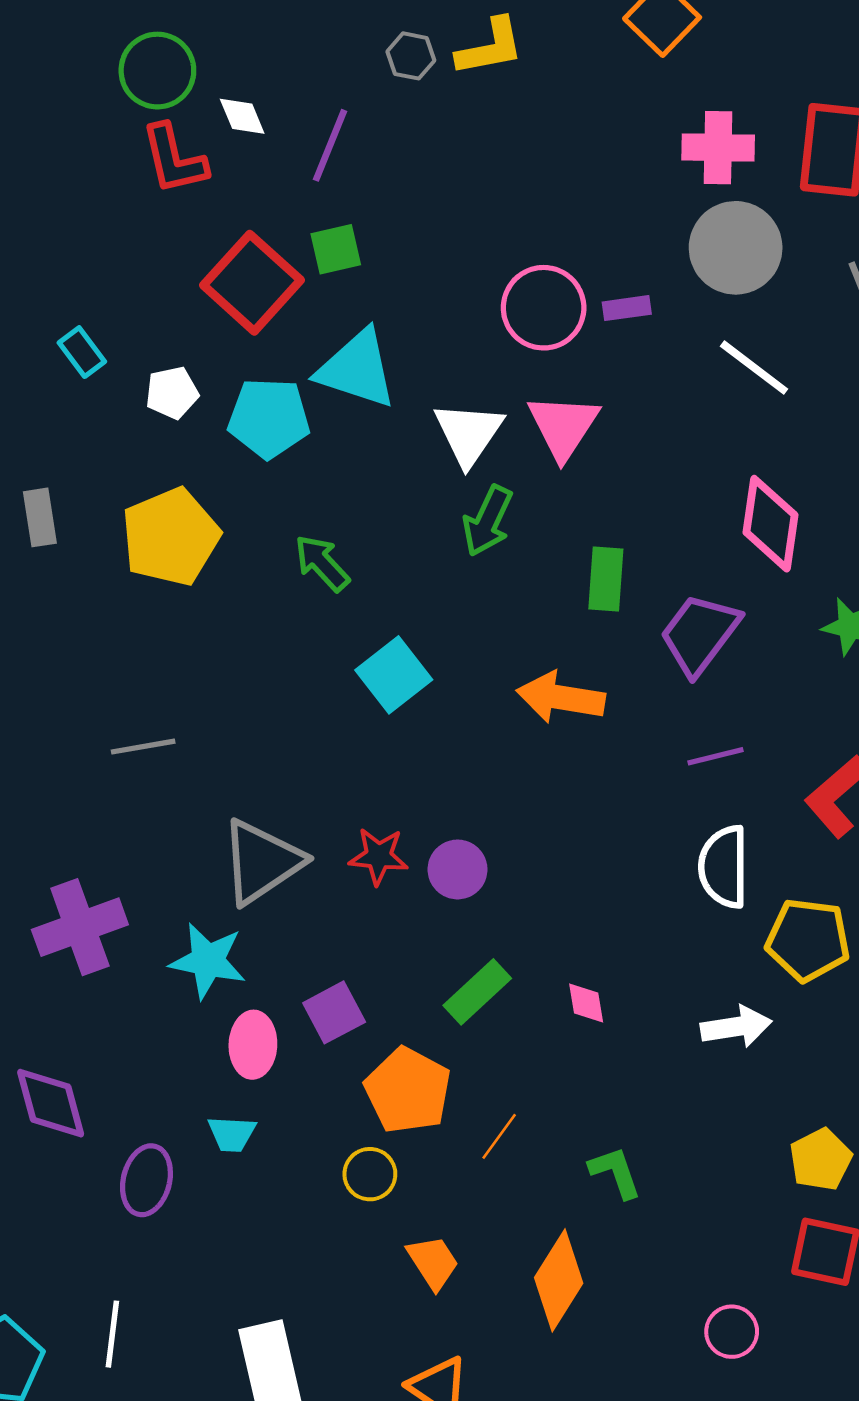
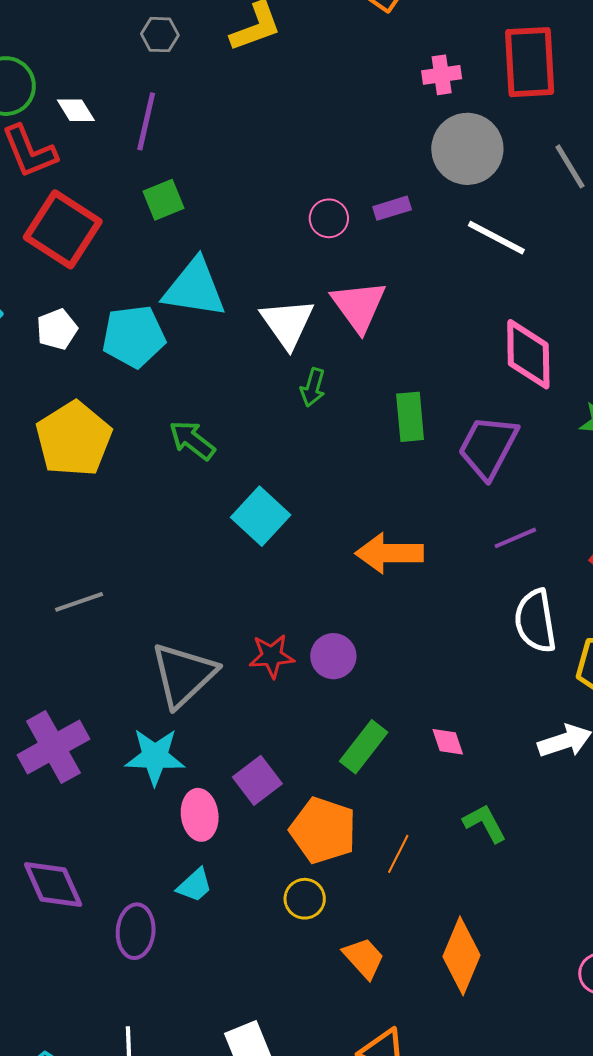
gray hexagon: (411, 56) -> (160, 35), moved
pink cross: (718, 148) -> (442, 75), size x0.7
red square: (252, 283) -> (63, 229), moved
pink circle: (544, 308) -> (329, 218), size x0.6
green arrow: (488, 521) -> (313, 387), size x0.7
orange arrow: (561, 698) -> (389, 553), moved
cyan trapezoid: (232, 1134) -> (195, 885), turned -36
green L-shape: (615, 1172) -> (485, 823), moved

